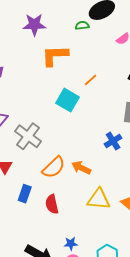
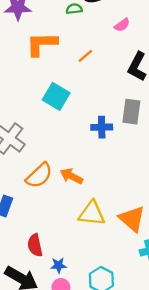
orange line: (90, 80) -> (85, 56), moved
blue cross: (113, 141) -> (102, 127), moved, turned 30
red semicircle: (52, 204) -> (35, 245), moved

